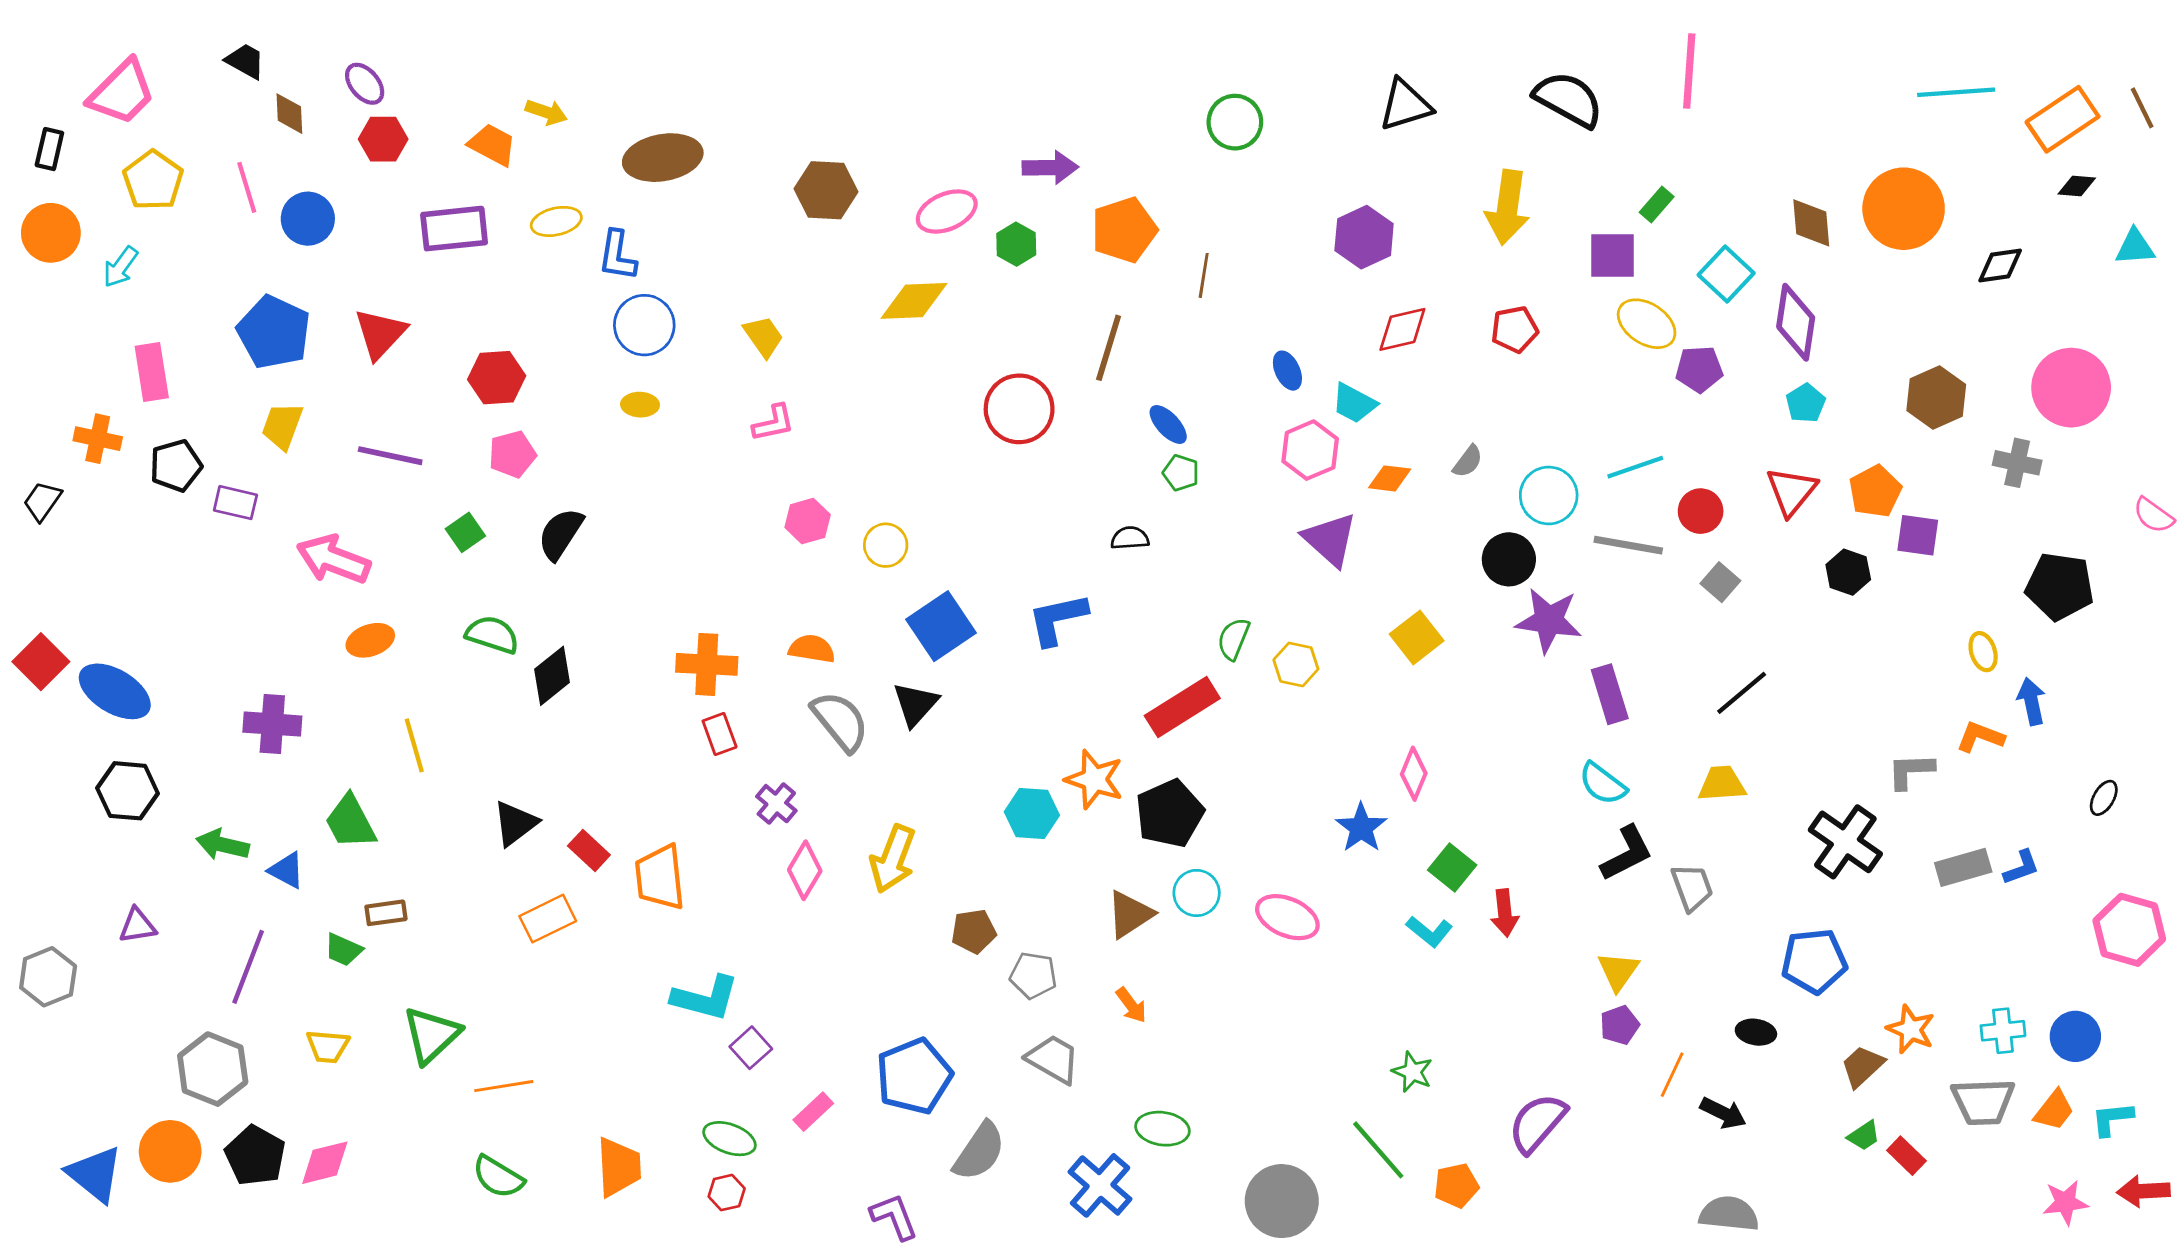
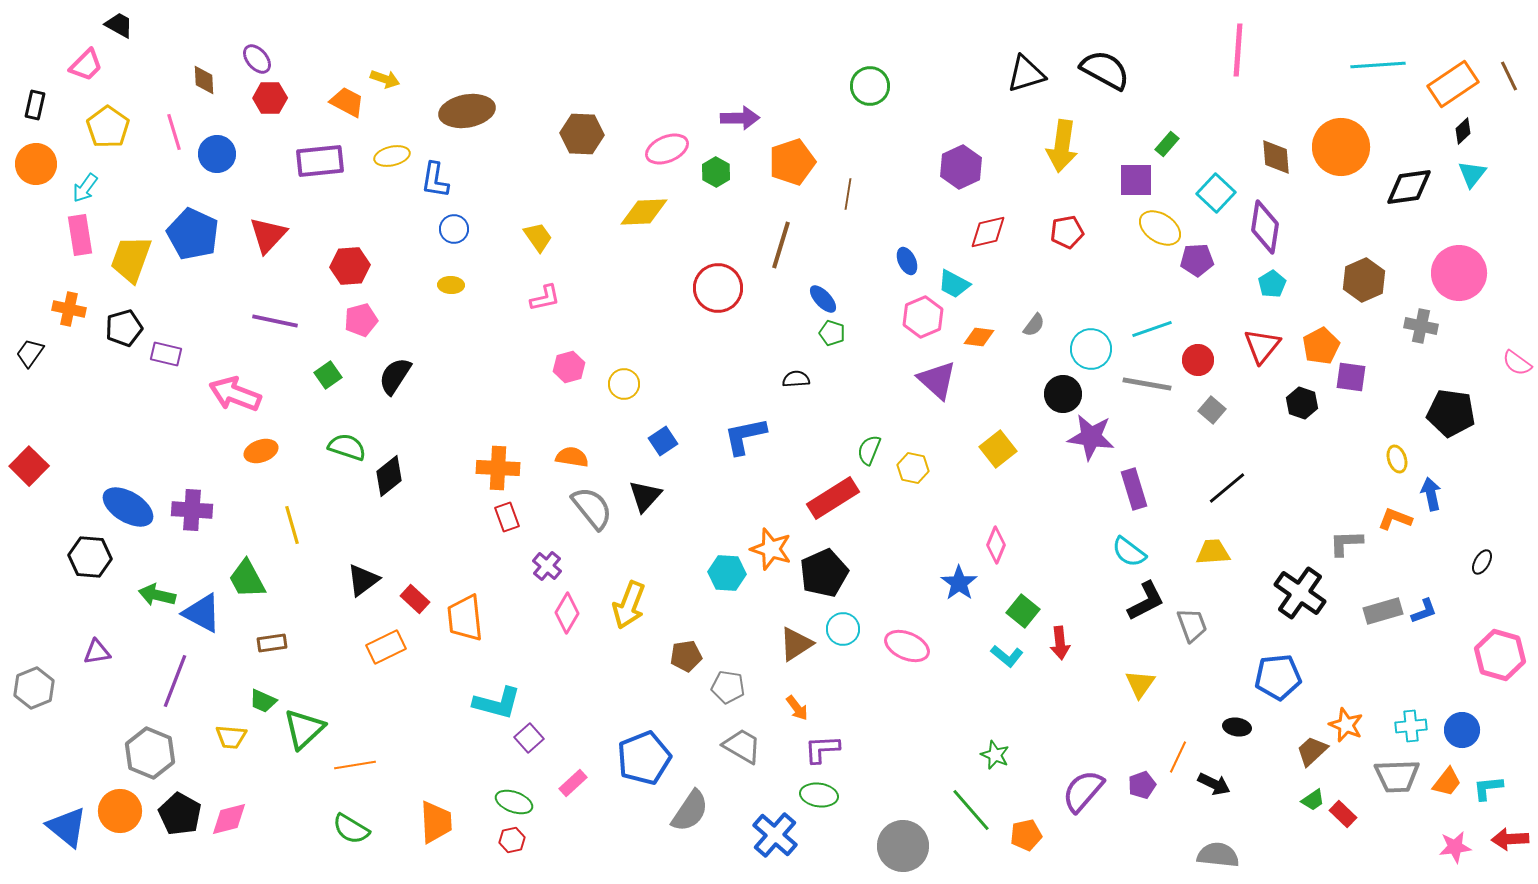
black trapezoid: (245, 61) -> (119, 25), moved
pink line: (1689, 71) -> (1238, 50), moved
pink trapezoid: (122, 92) -> (86, 65), size x0.7
black triangle: (1405, 105) -> (1026, 74), moved
black diamond: (2077, 186) -> (1463, 131), turned -48
cyan triangle: (2135, 247) -> (1472, 174), moved, turned -48
black diamond: (2000, 265) -> (1409, 187), size x1.4
blue circle: (644, 325) -> (454, 229), size x0.7
pink rectangle: (152, 372) -> (80, 235), moved
yellow trapezoid: (282, 426) -> (131, 259), moved, size x1.4
blue square: (941, 626) -> (663, 441), size x0.6
blue ellipse: (115, 691) -> (128, 507), moved
blue triangle: (287, 870) -> (202, 613), size x1.5
green trapezoid: (343, 950) -> (263, 701), moved
purple pentagon: (1620, 1025) -> (1142, 785), moved
purple L-shape: (894, 1217) -> (822, 749), moved, turned -72

